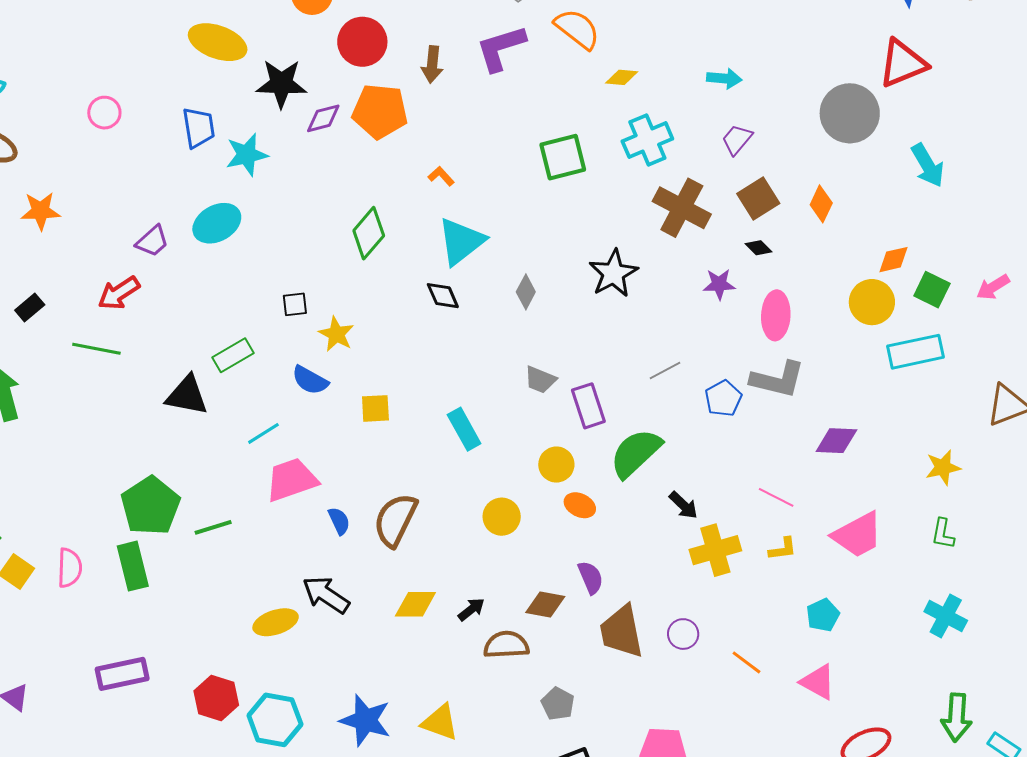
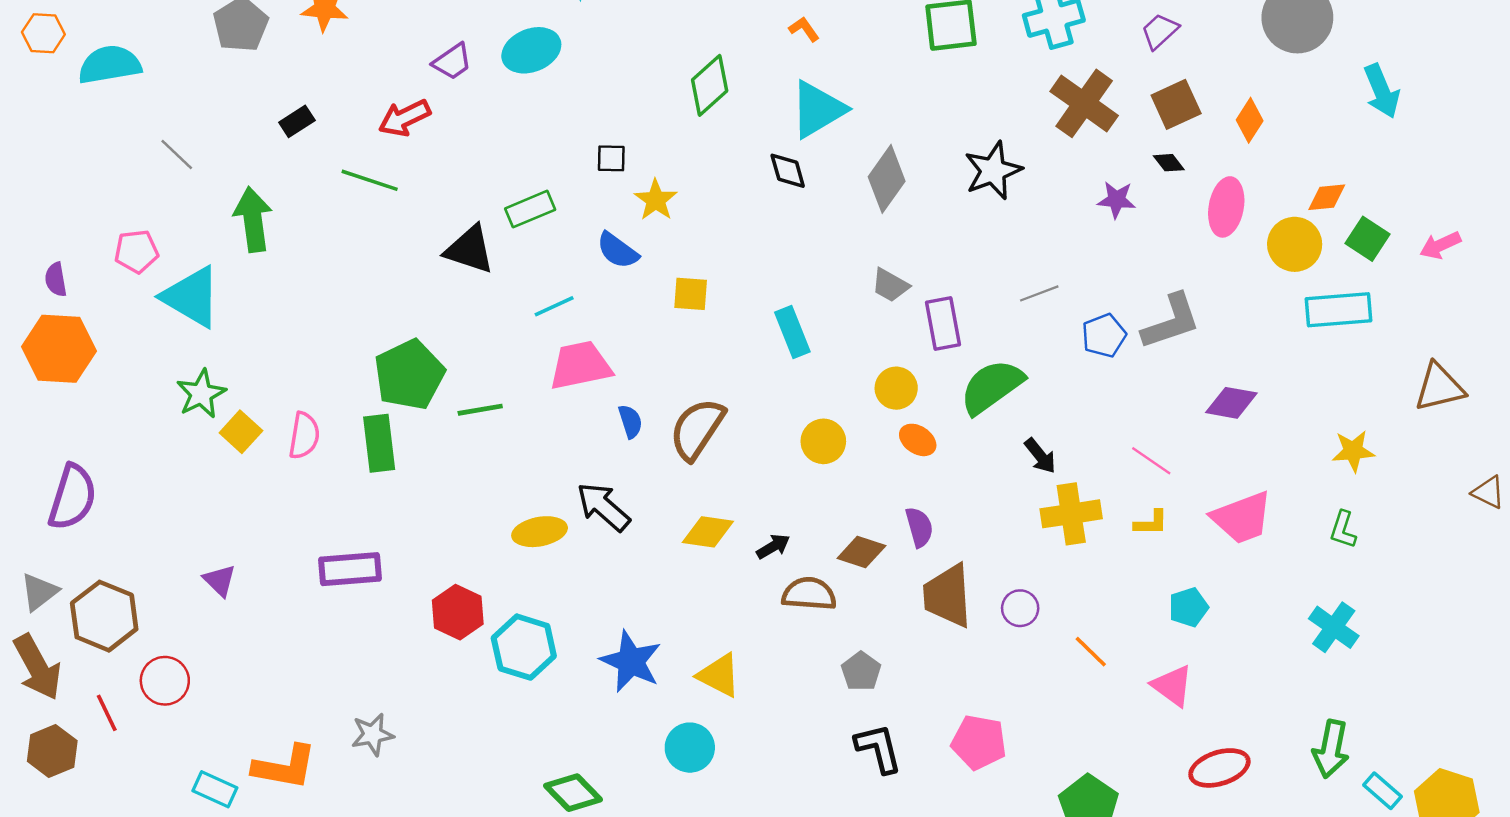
gray diamond: (526, 292) -> (887, 179), size x1.6
pink ellipse: (776, 315) -> (1226, 207), moved
gray L-shape: (778, 380) -> (1171, 322), turned -40

